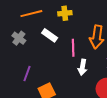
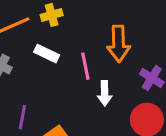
yellow cross: (65, 13) -> (52, 15), moved

